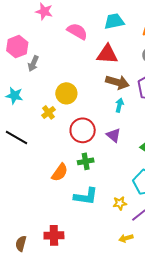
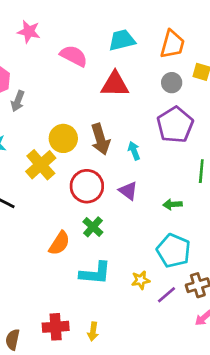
brown arrow: (117, 82) -> (100, 139), moved, turned 60
cyan arrow: (119, 105) -> (134, 151), turned -32
yellow cross: (48, 112) -> (41, 165), size x1.6
green cross: (86, 161) -> (93, 227), turned -35
yellow arrow: (126, 238) -> (93, 332), moved, turned -64

